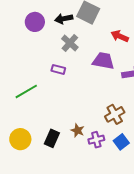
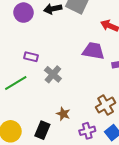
gray cross: (70, 43) -> (53, 74), moved
purple rectangle: (58, 69) -> (31, 57), moved
brown star: (78, 130) -> (63, 114), moved

